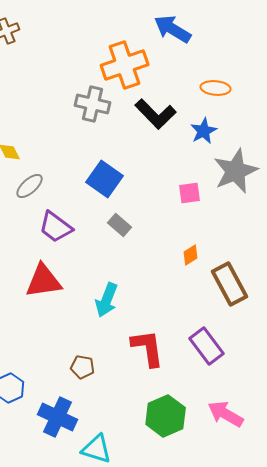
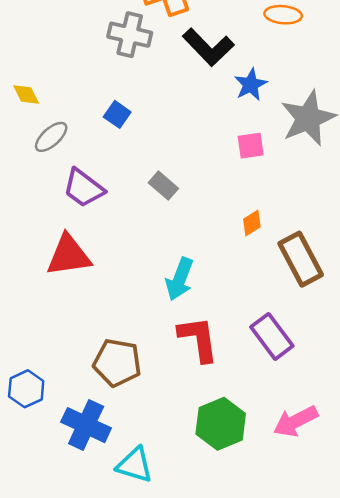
blue star: (204, 131) -> (251, 85), moved
blue square: (105, 179) -> (117, 114), moved, size x0.6
cyan arrow: (107, 300) -> (180, 279), moved
brown pentagon: (83, 367) -> (117, 363), size x1.6
pink arrow: (226, 414) -> (296, 421), turned -57

